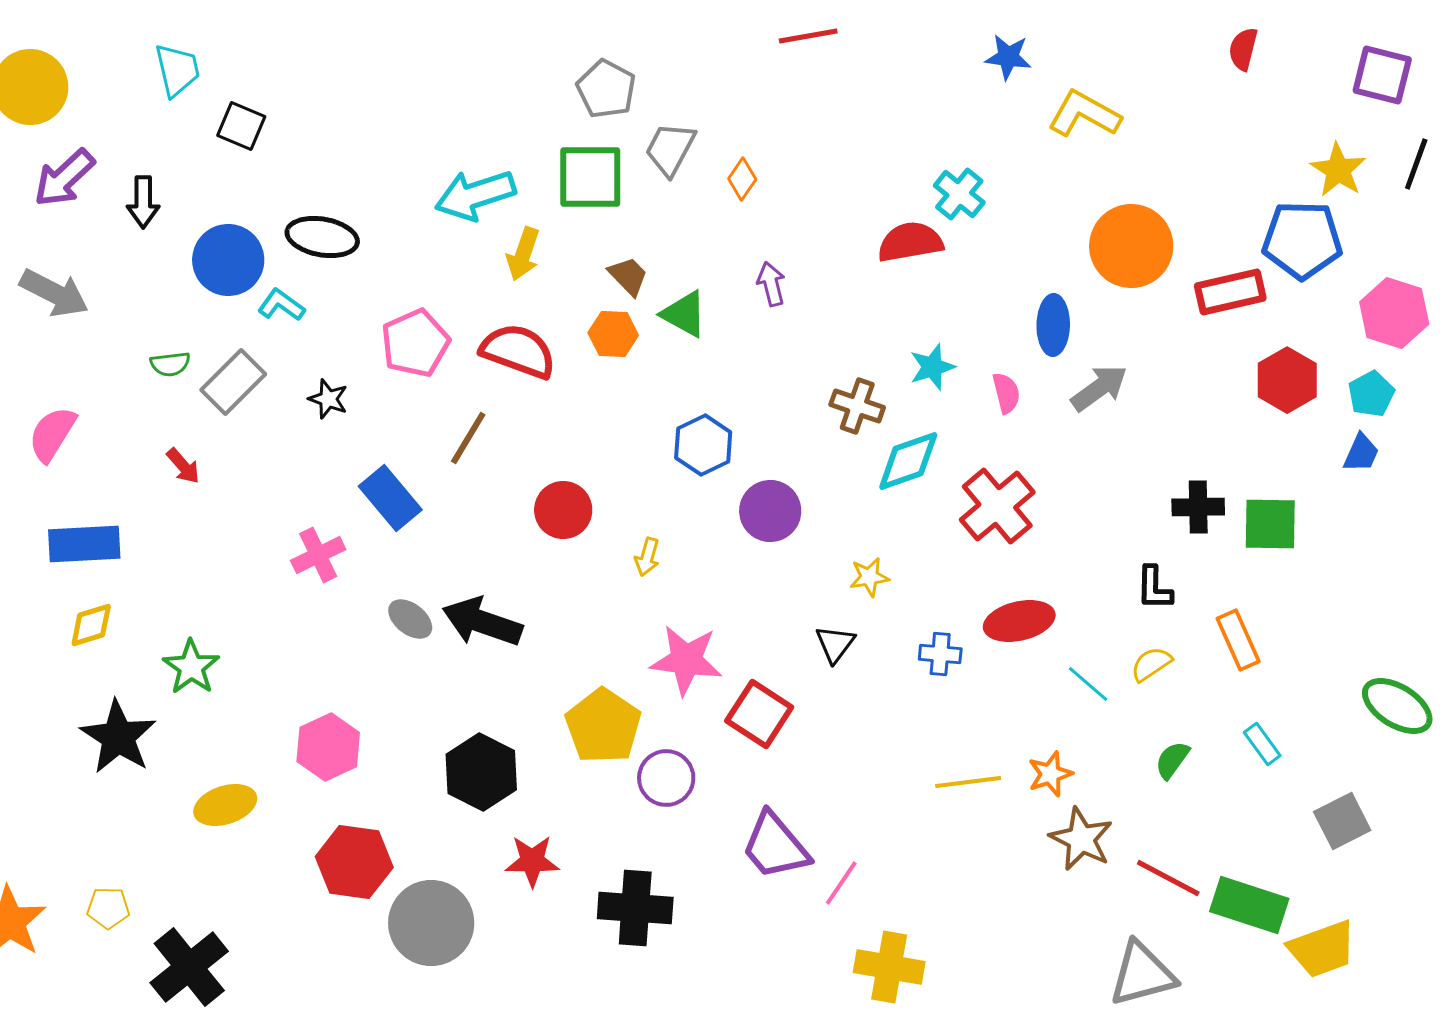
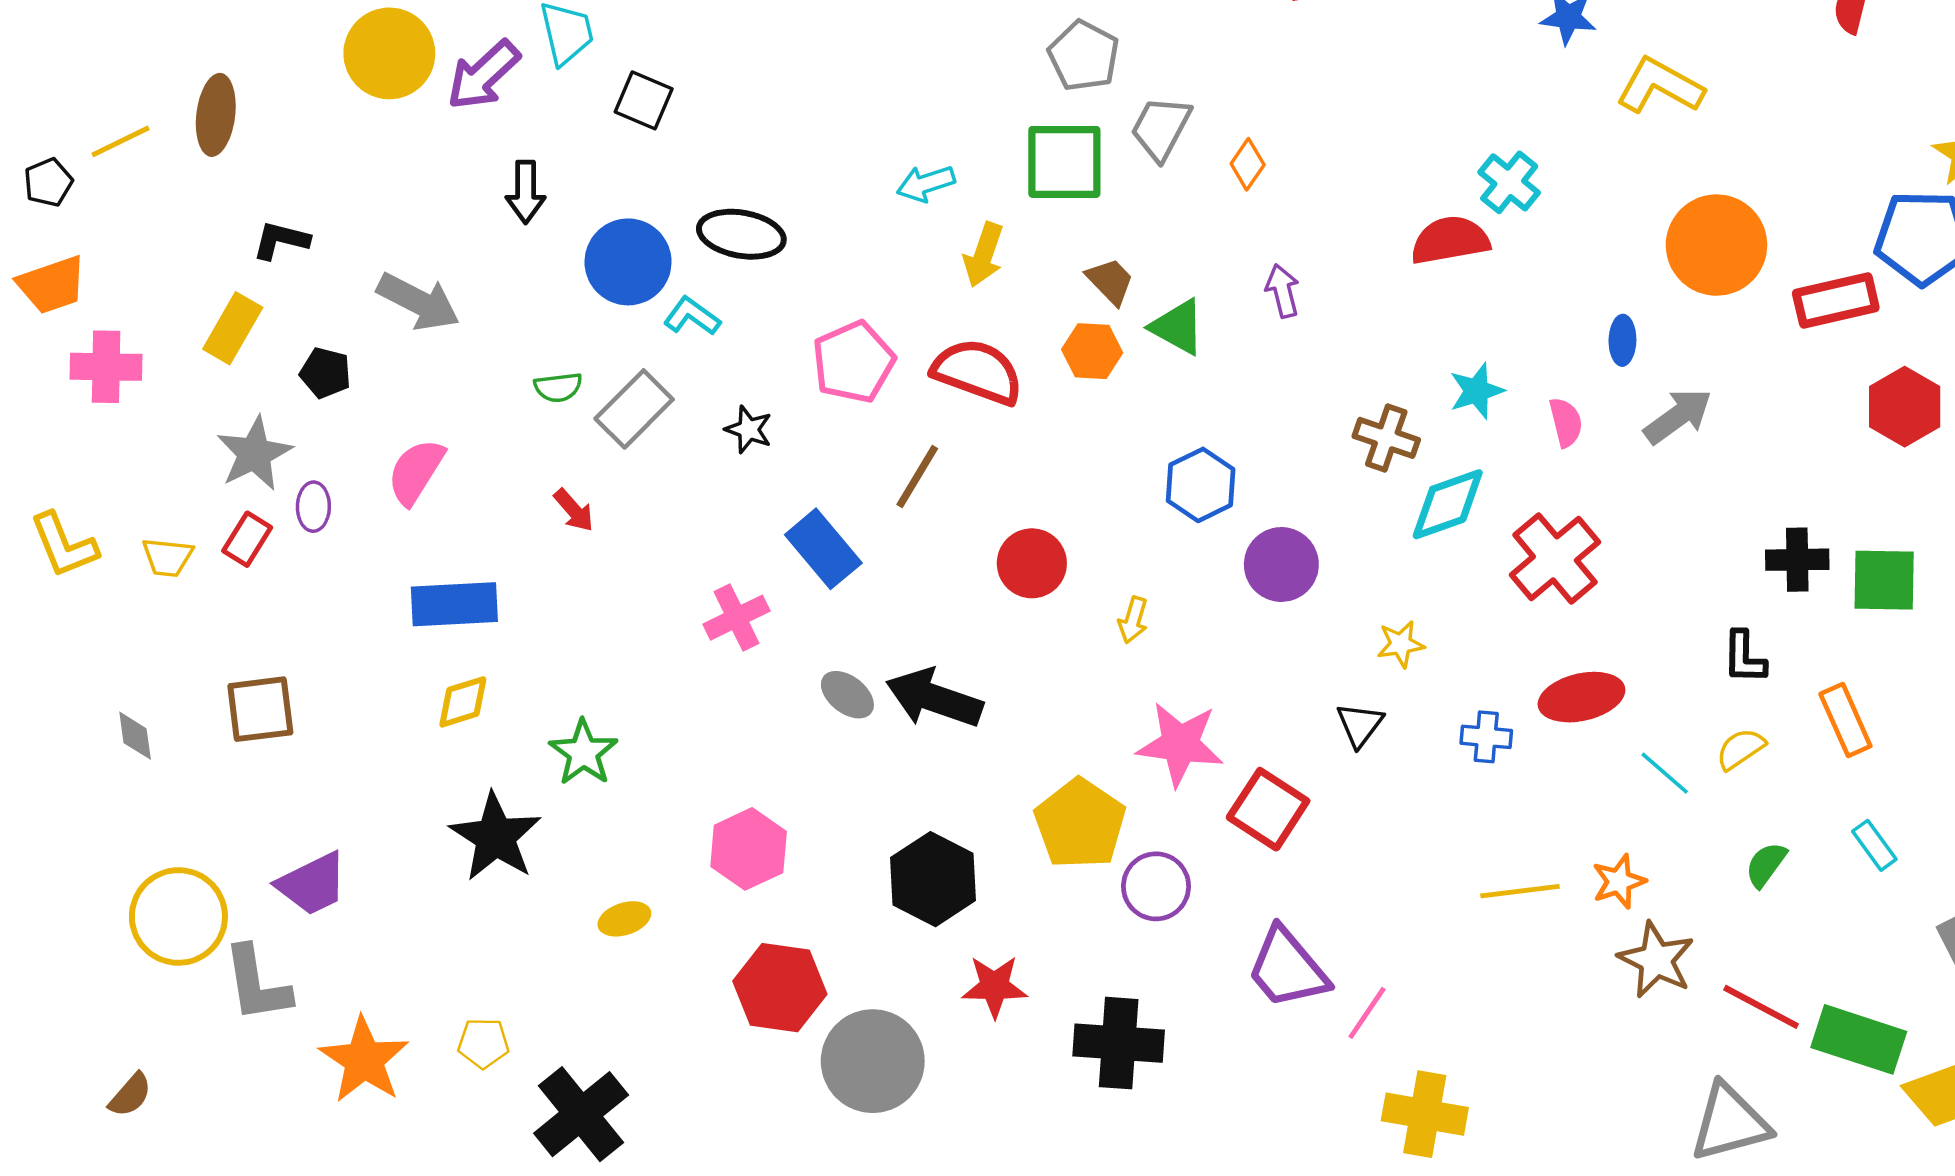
purple arrow: (64, 178) -> (483, 75), moved
cyan arrow: (475, 195) -> (926, 184), size x0.6
blue ellipse: (1053, 325) -> (1622, 340), size x0.7
yellow ellipse: (225, 805) -> (624, 919), size x0.7

